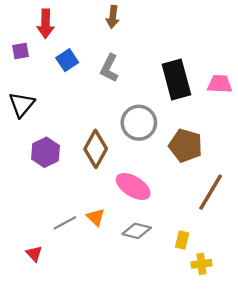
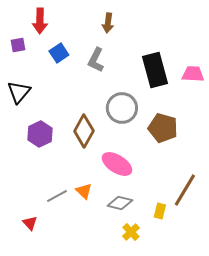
brown arrow: (113, 17) -> (108, 23), moved
brown line: (211, 192) -> (185, 190), moved
yellow cross: (201, 264) -> (131, 232), moved, turned -36

